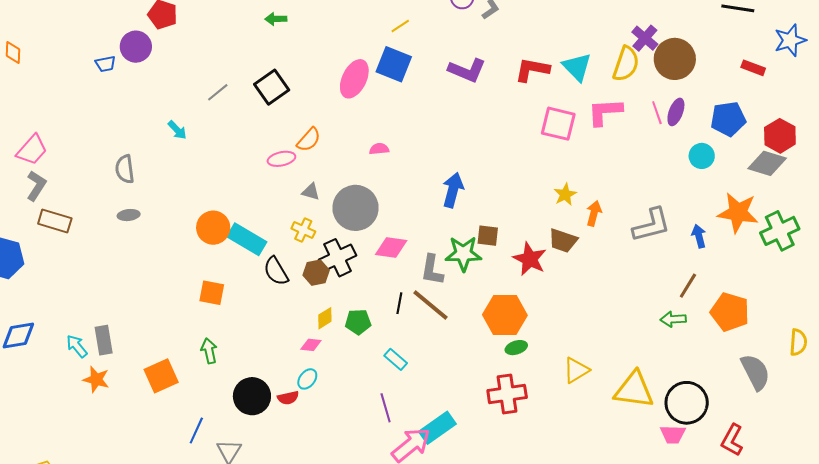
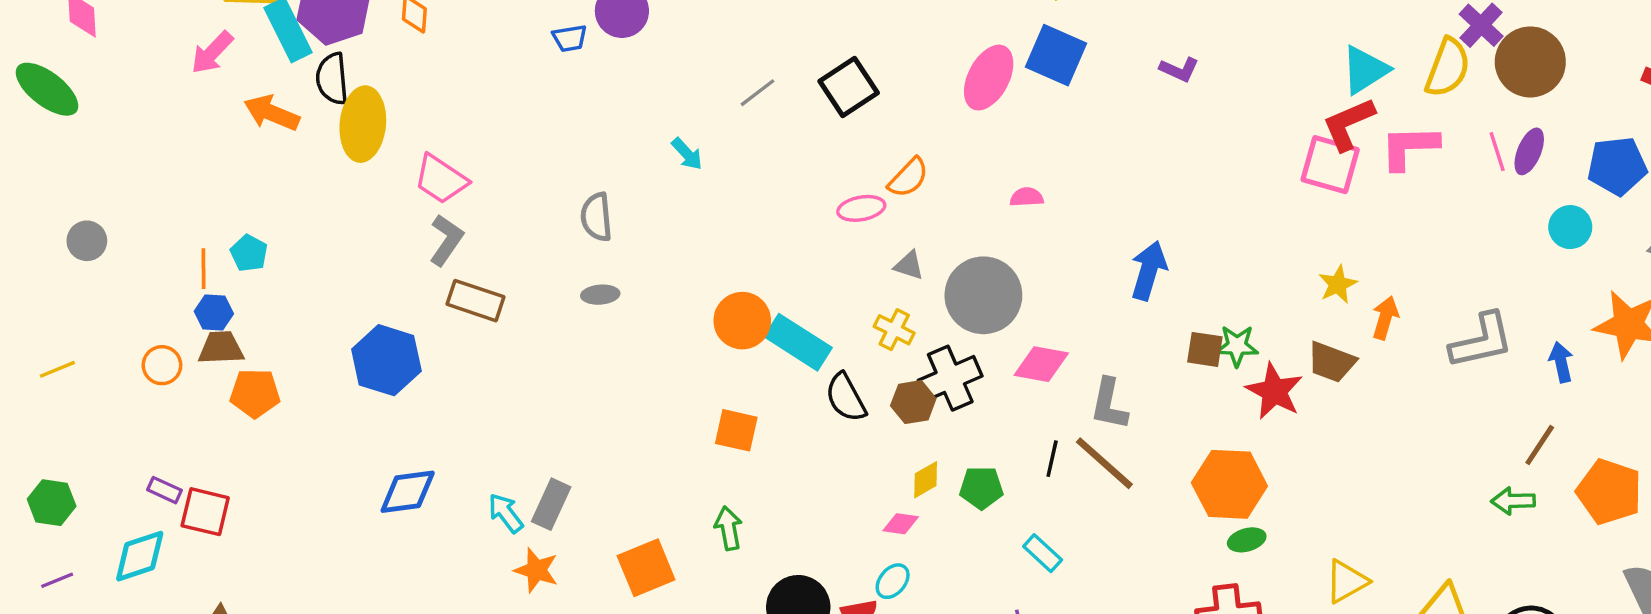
cyan triangle: (577, 67) -> (1365, 70), turned 40
purple L-shape: (467, 70) -> (1179, 69), size x0.6
red L-shape: (532, 70) -> (1348, 124), moved, turned -36
pink trapezoid: (32, 150) -> (441, 179), turned 80
green star: (463, 254) -> (1237, 346), moved, size x0.7
gray rectangle: (104, 340) -> (551, 504), turned 32

